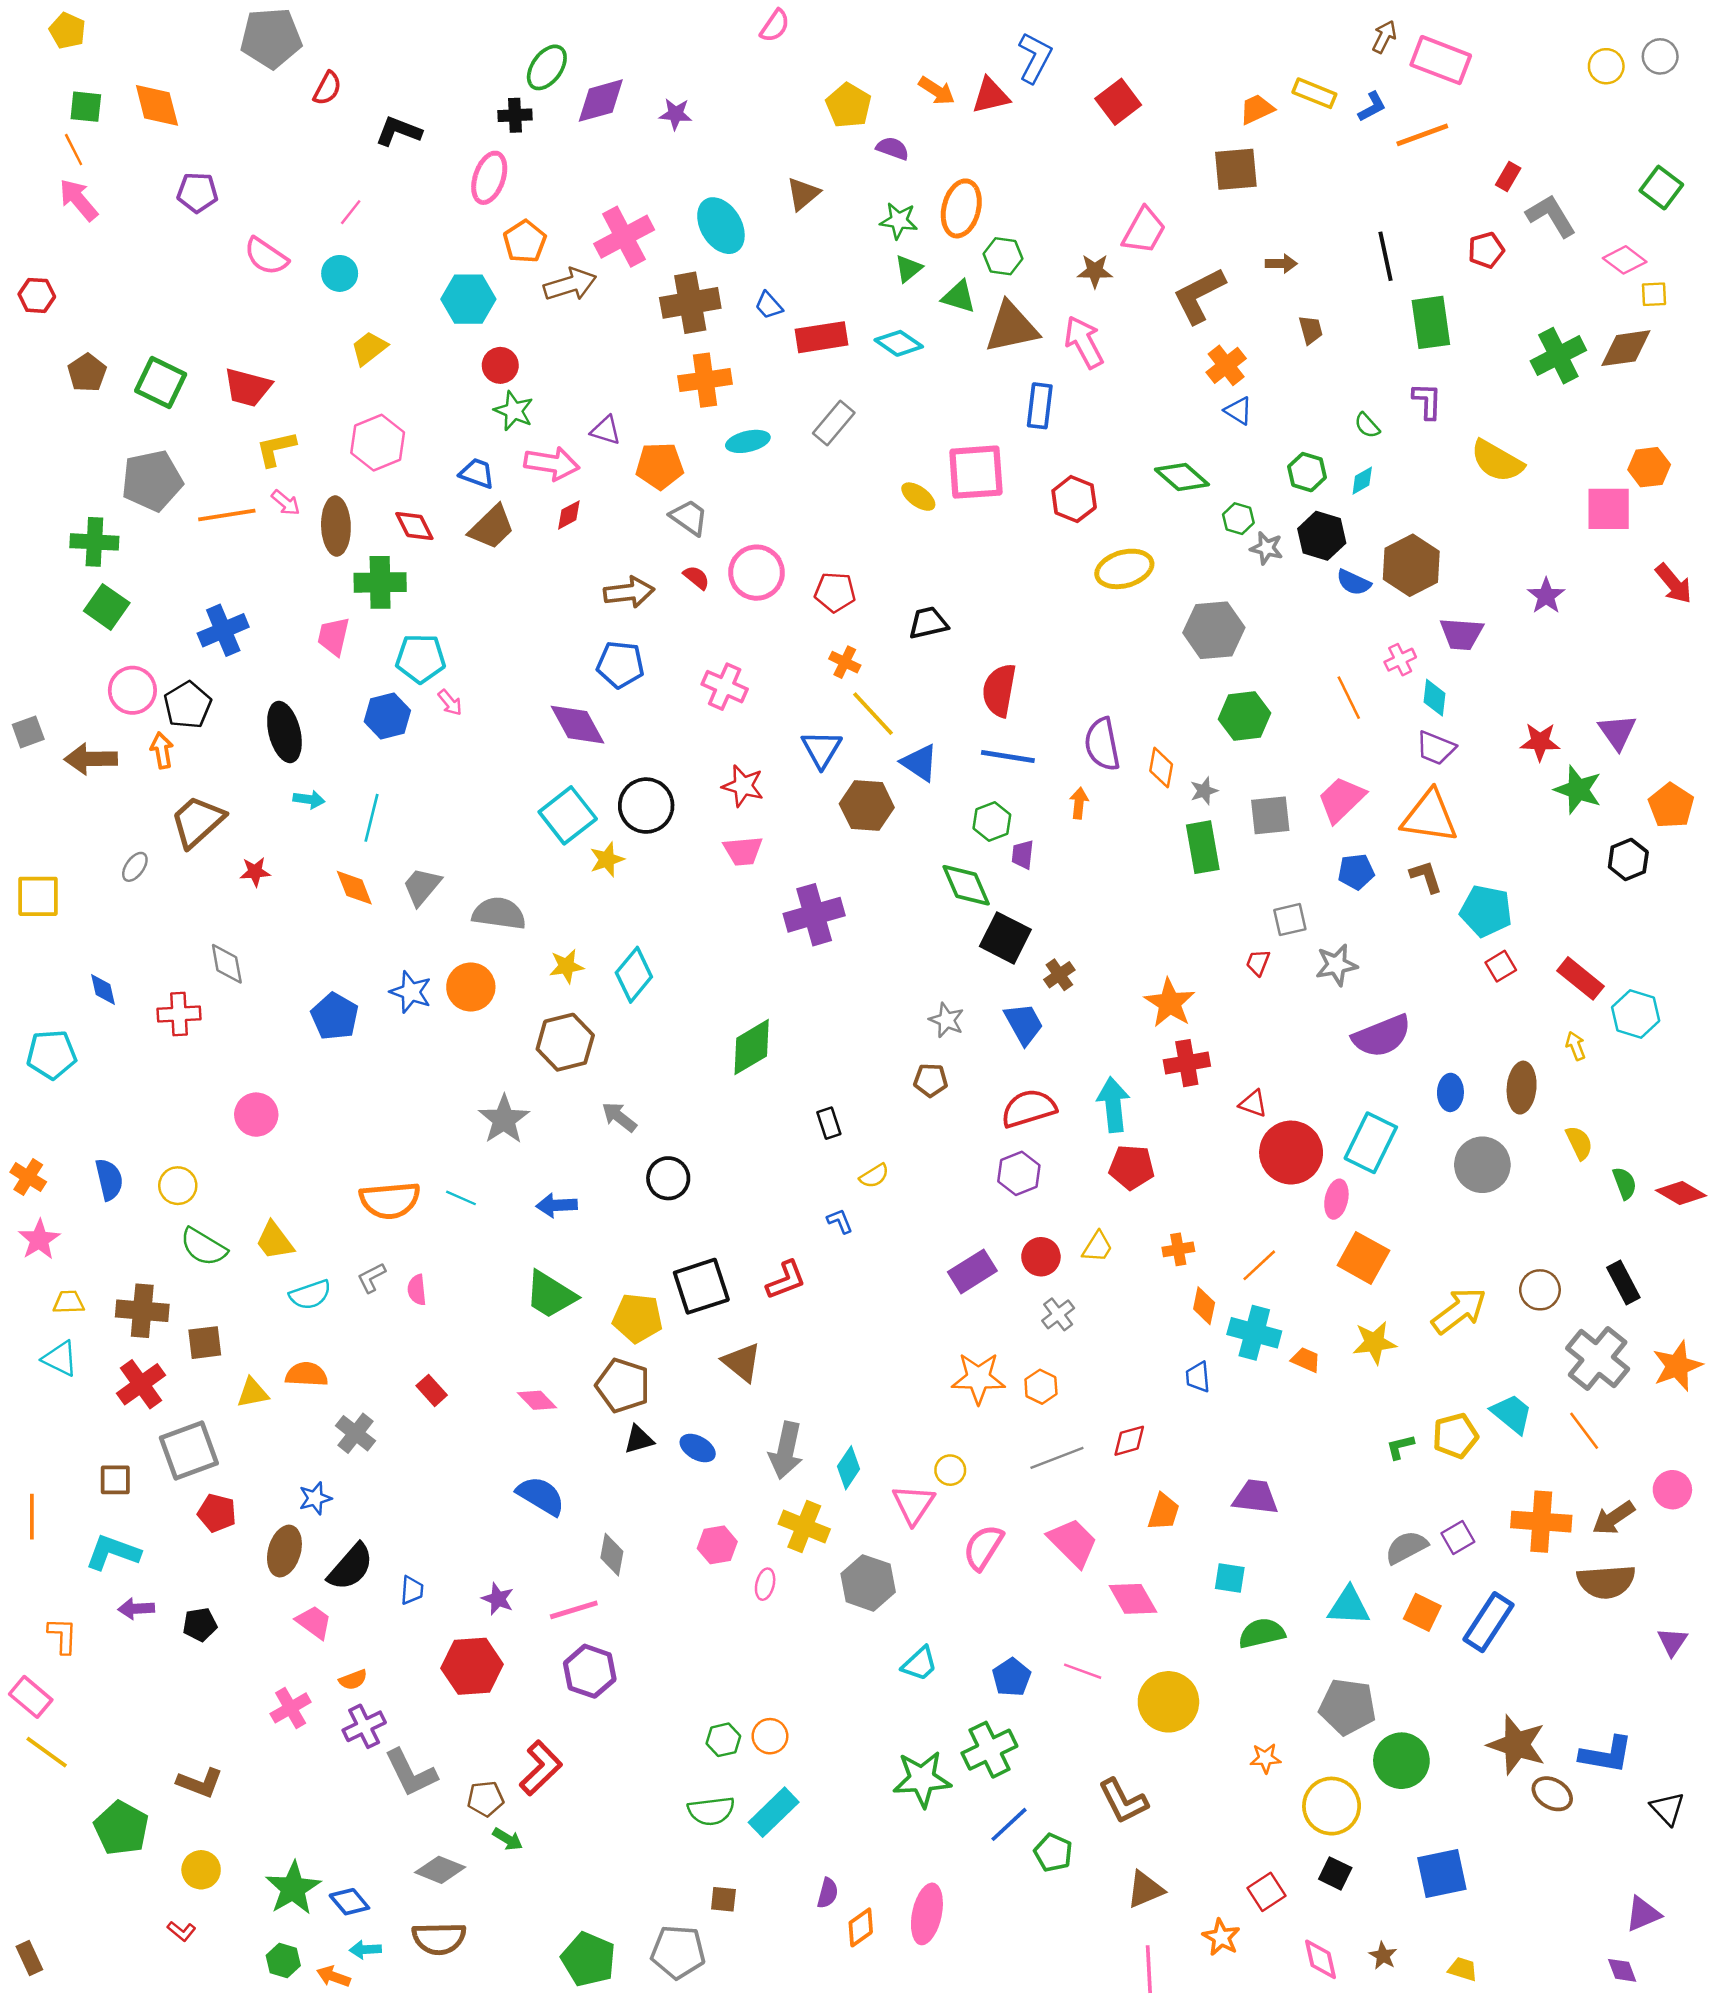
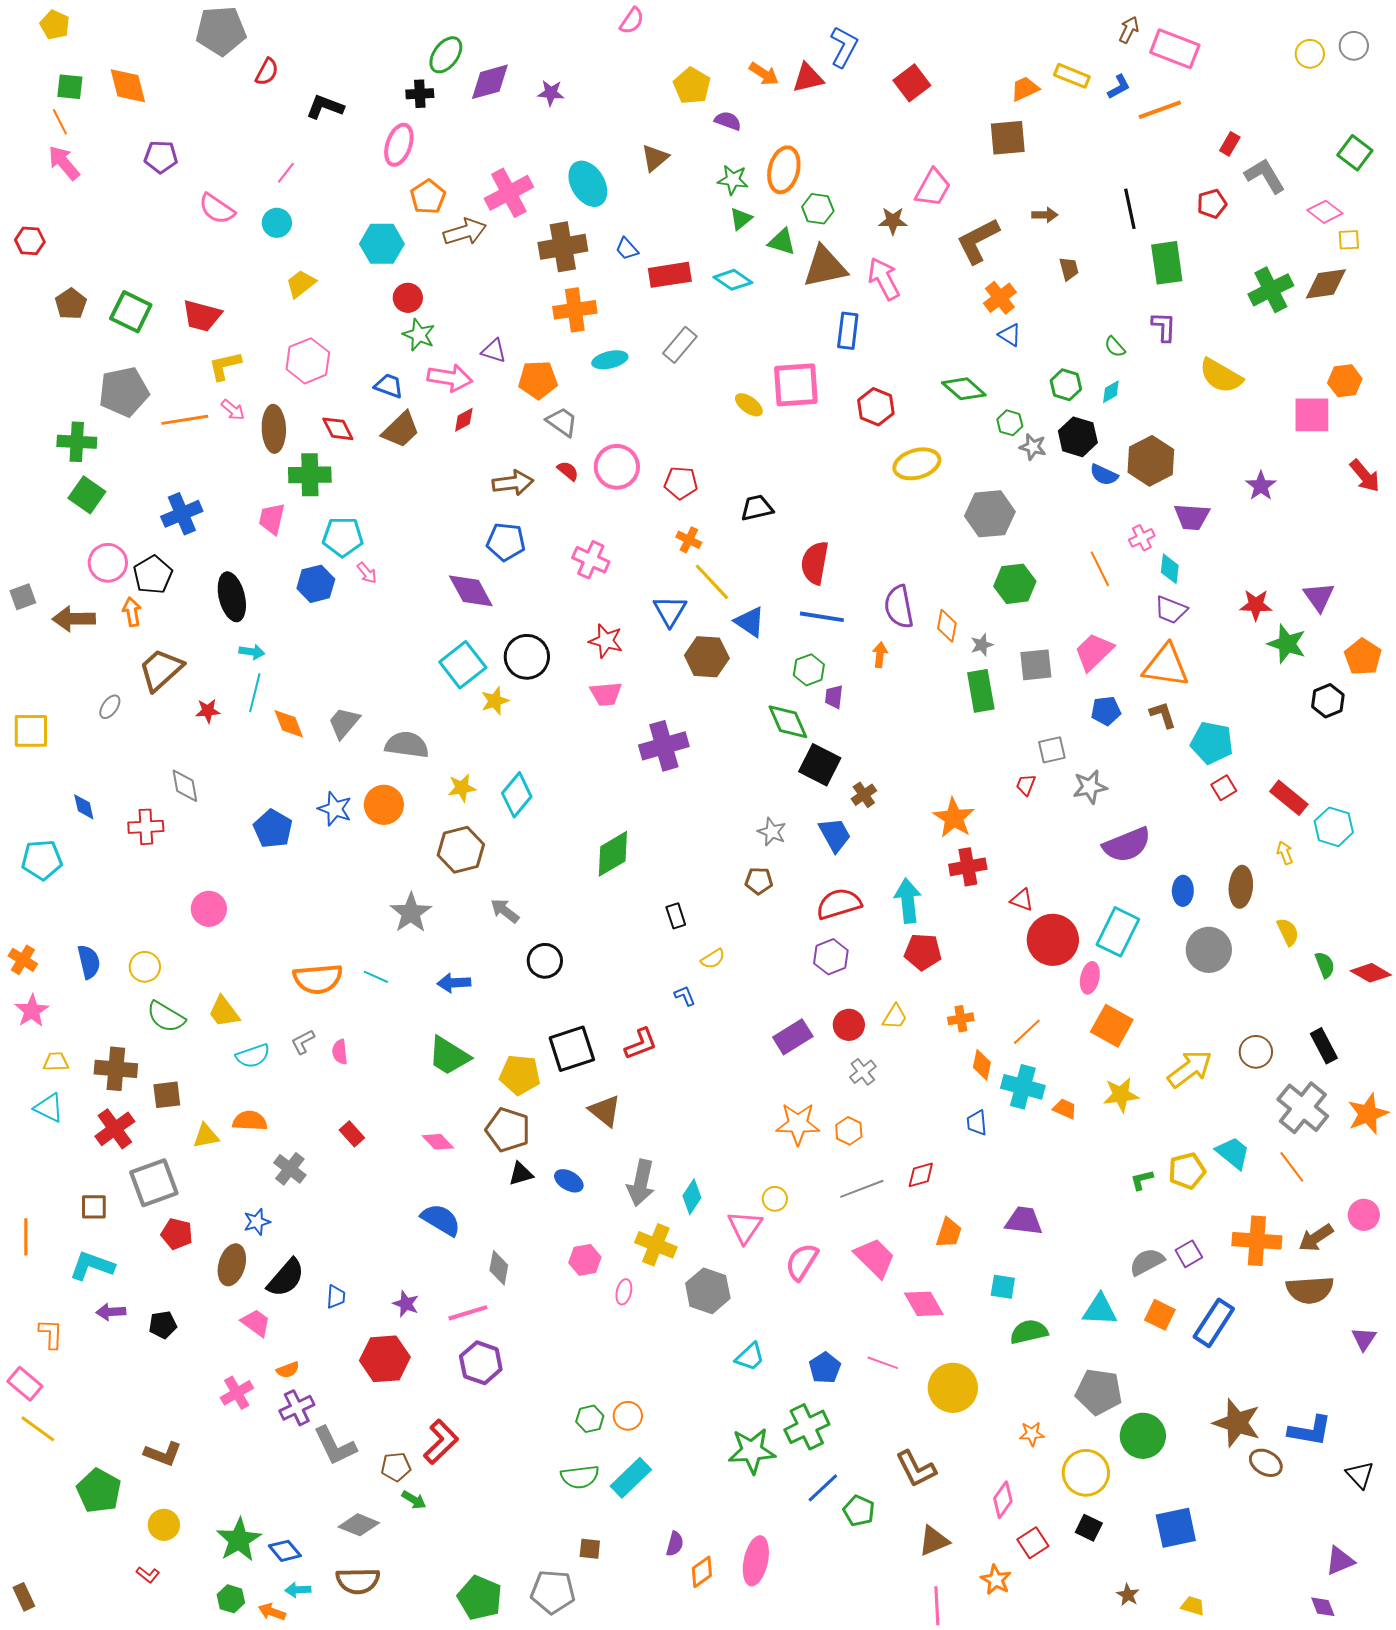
cyan line: (372, 818) -> (255, 693), moved
pink diamond: (1321, 1959) -> (1003, 1500), moved, turned 48

